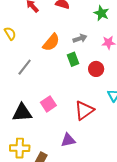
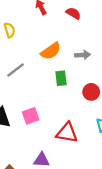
green rectangle: (73, 59) -> (61, 78), moved
red triangle: (84, 110) -> (67, 133), turned 30

